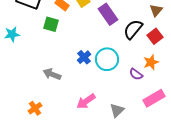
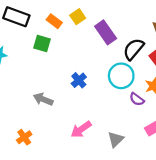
cyan circle: (107, 59) -> (121, 76), moved

